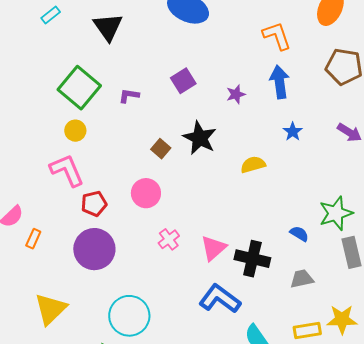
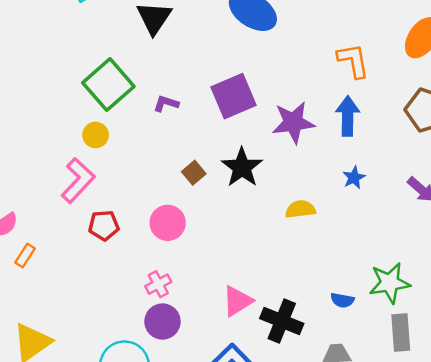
purple square: (183, 81) -> (233, 96), size x1.5
purple star: (236, 94) -> (293, 122), size x1.8
pink L-shape: (67, 170) -> (78, 180), turned 57
blue semicircle: (299, 234) -> (342, 300), turned 150
pink cross: (169, 239) -> (158, 284), moved
purple circle: (94, 249) -> (162, 322), moved, size x0.7

